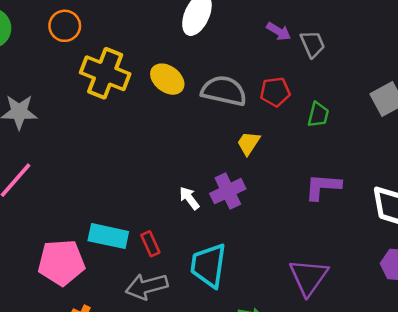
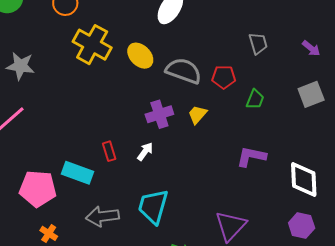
purple arrow: (279, 31) -> (311, 48), moved
purple cross: (228, 191) -> (159, 114), moved
white arrow: (189, 198) -> (145, 152), turned 66
red rectangle: (150, 244) -> (109, 151), moved

